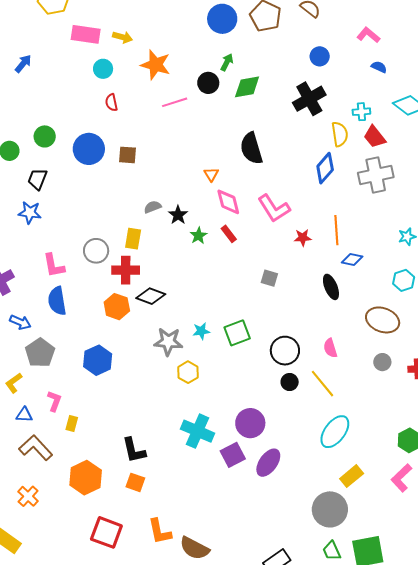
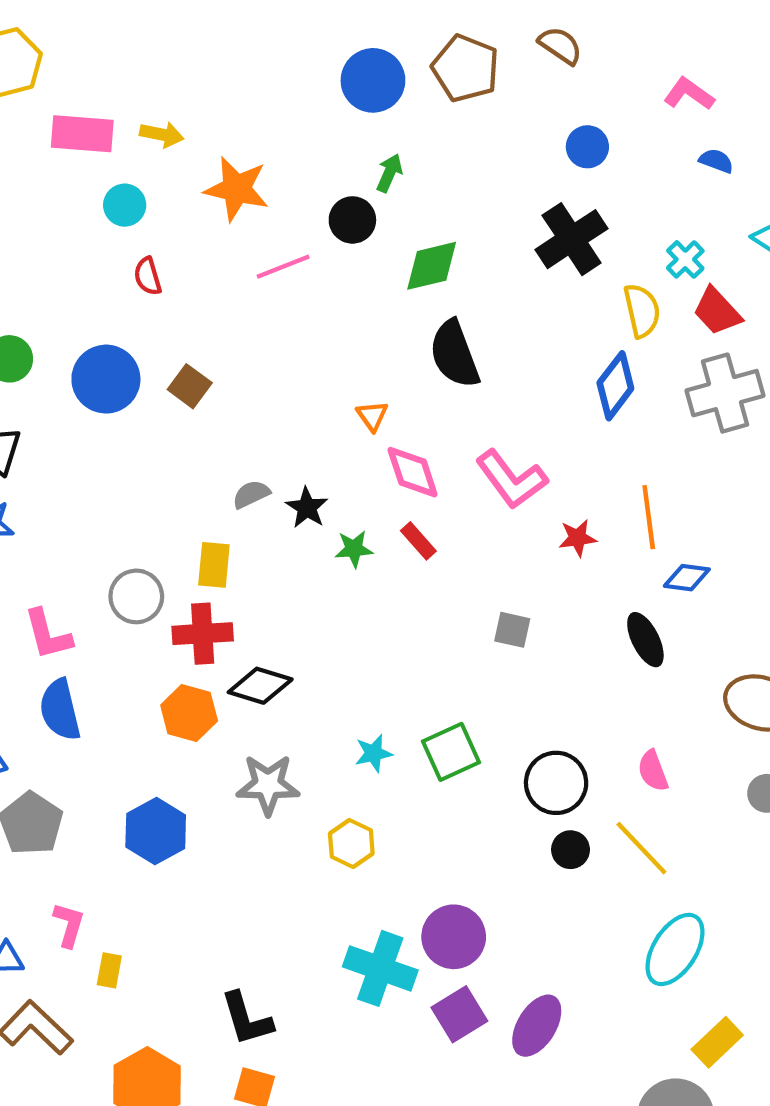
green diamond: (247, 87) -> (432, 266), moved
cyan cross: (361, 112) -> (685, 259), turned -36
brown square: (127, 155) -> (190, 386), turned 36
green star: (199, 236) -> (354, 549), turned 30
gray star: (168, 342) -> (268, 785), moved
purple circle: (250, 423) -> (454, 937), moved

